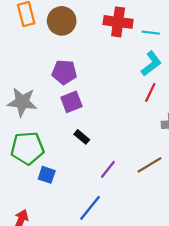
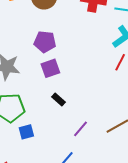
blue square: (47, 175) -> (26, 132), turned -35

